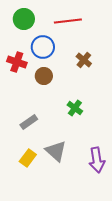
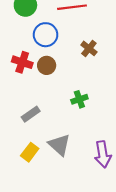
red cross: (17, 62) -> (22, 62), moved
green cross: (75, 108) -> (79, 99), turned 35

